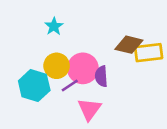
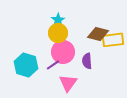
cyan star: (54, 26) -> (58, 20), moved
yellow circle: (57, 66) -> (58, 33), moved
purple semicircle: (101, 76) -> (87, 61), moved

